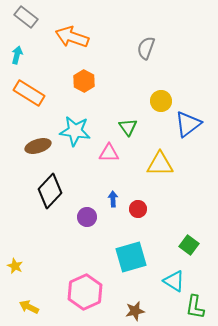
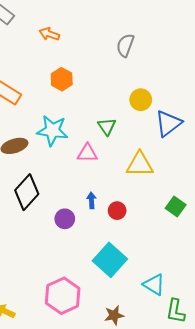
orange arrow: (72, 37) -> (49, 34), size x0.6
green square: (189, 245) -> (176, 206), moved
cyan square: (131, 257) -> (110, 260), turned -32

